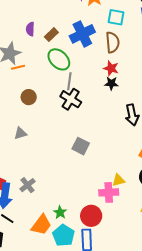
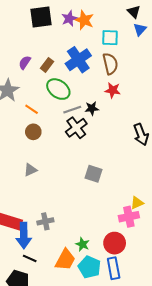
purple semicircle: (30, 29) -> (25, 62), turned 40
orange line: (18, 67) -> (32, 109), moved, turned 56
gray line: (69, 81) -> (72, 110), turned 72
black star: (111, 83) -> (92, 108), moved
black cross: (71, 99) -> (76, 128), turned 30
gray cross: (27, 185) -> (45, 221), turned 35

